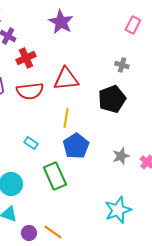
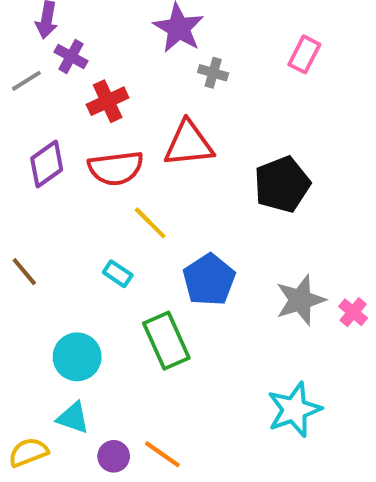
pink rectangle: (133, 25) -> (304, 54), moved
gray cross: (122, 65) -> (213, 73), moved
yellow line: (66, 118) -> (150, 223), moved, turned -54
gray star: (121, 156) -> (300, 300), size x1.4

